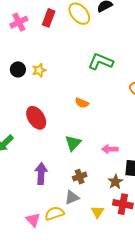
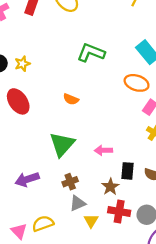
red ellipse: (36, 118) -> (18, 101), moved
green triangle: (73, 143) -> (62, 144), size x1.4
purple arrow: (41, 174) -> (27, 179), turned -110
gray triangle: (72, 197) -> (77, 203), moved

